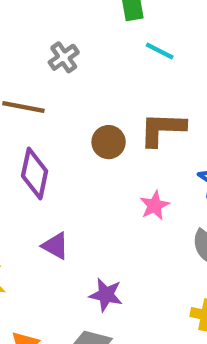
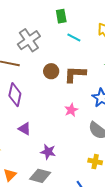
gray cross: (64, 57) -> (29, 40), size x1.6
brown circle: (109, 142) -> (51, 71), moved

